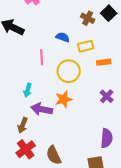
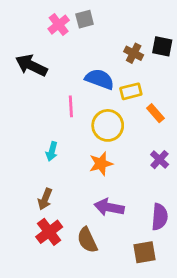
black square: (109, 13) -> (162, 46), turned -35
blue semicircle: (63, 37) -> (100, 79), size x1.5
orange rectangle: (104, 62) -> (155, 113), turned 56
purple arrow: (42, 109) -> (109, 207), moved

